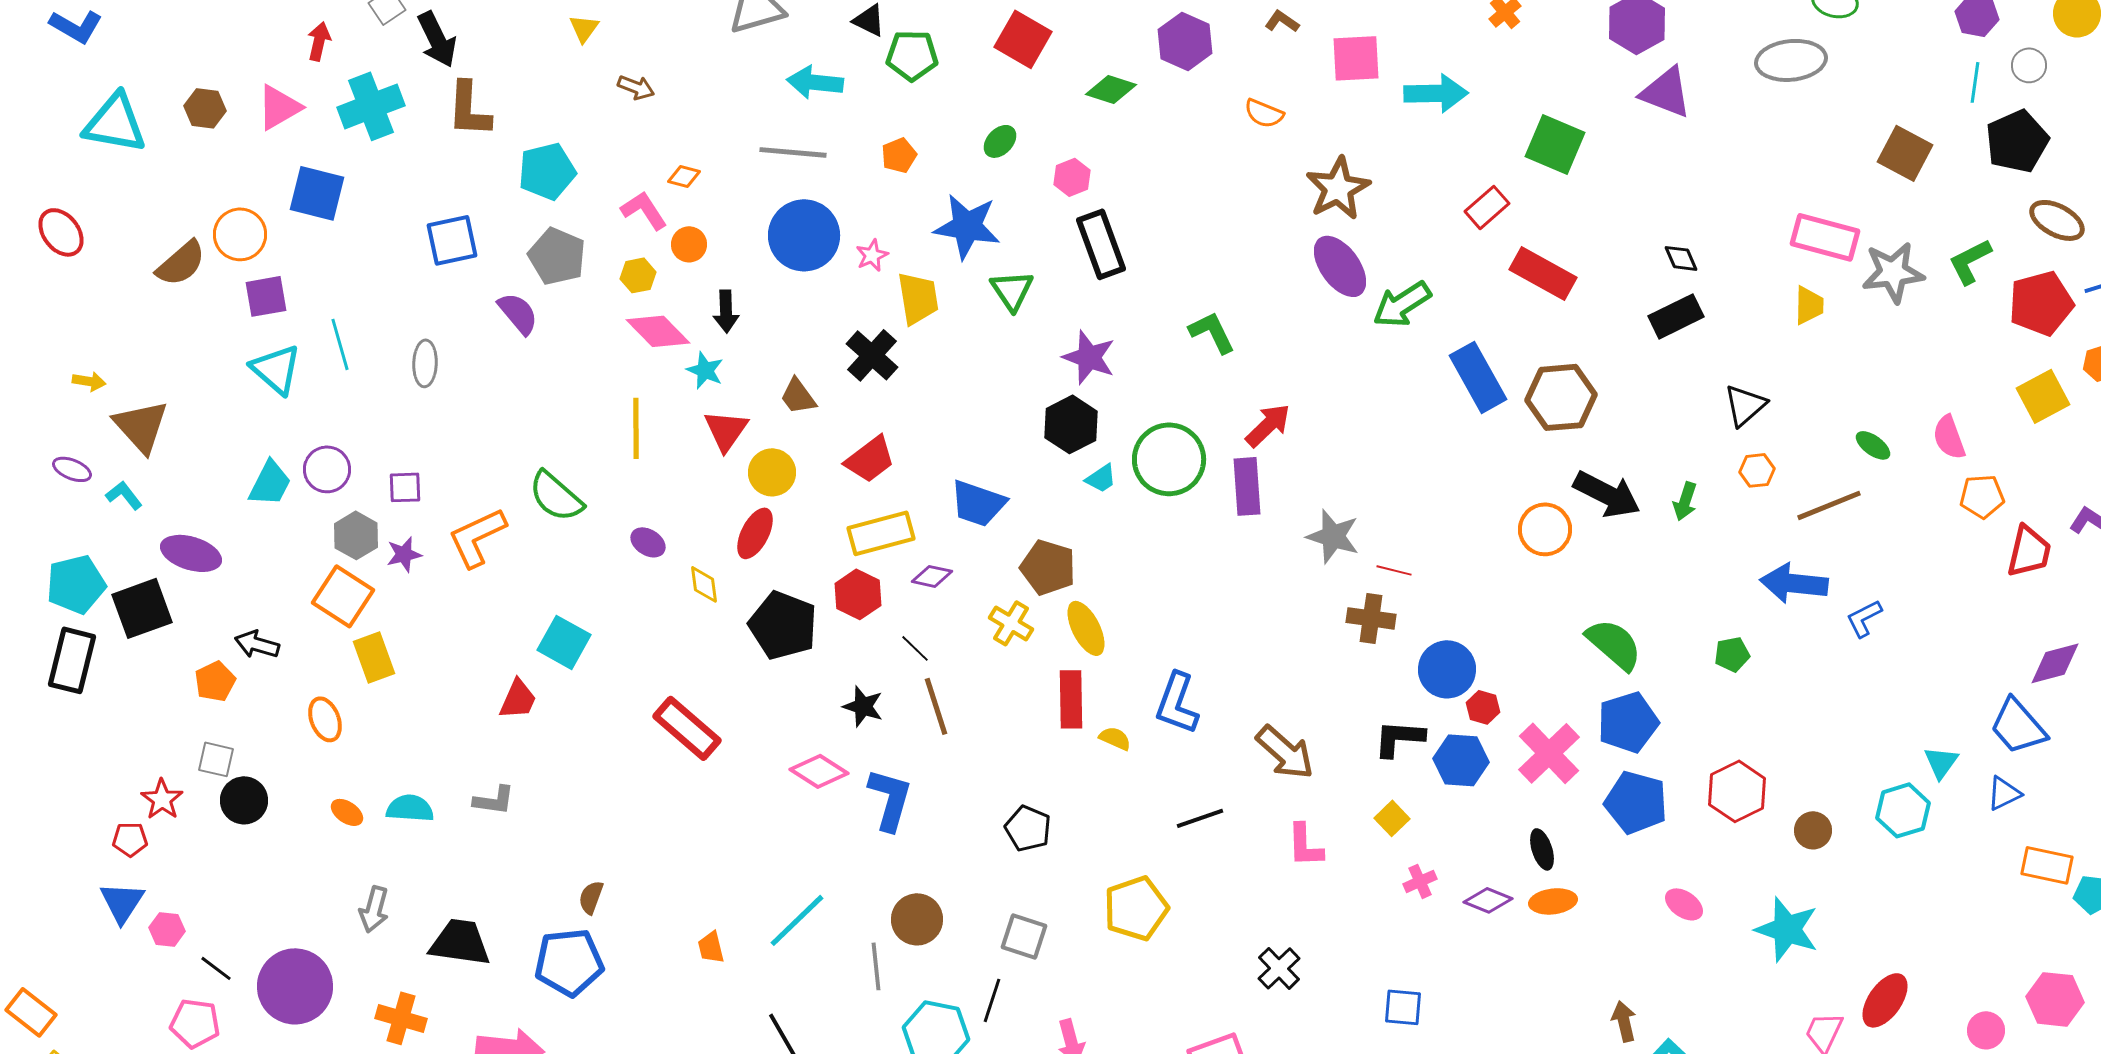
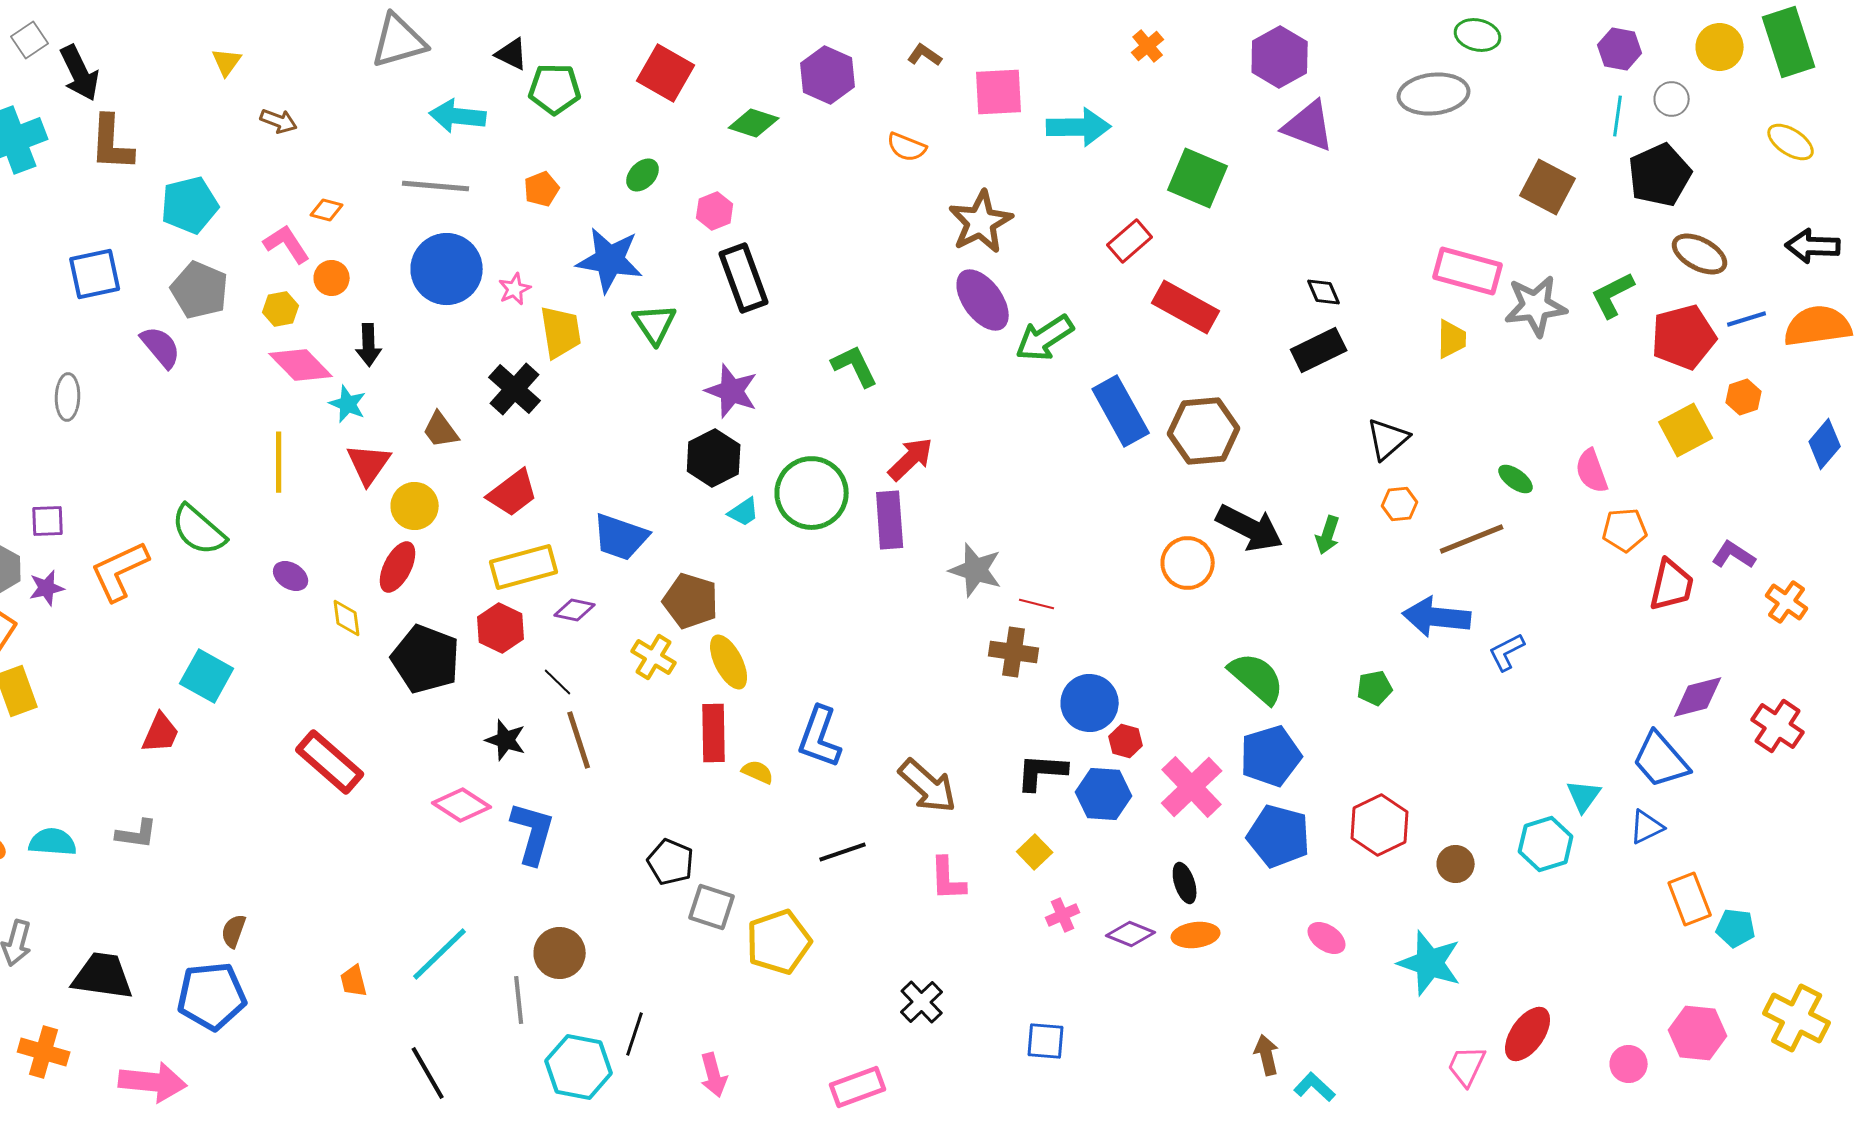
orange rectangle: (2047, 865) -> (1690, 899), turned 57
gray square: (1024, 936) -> (712, 907), moved

